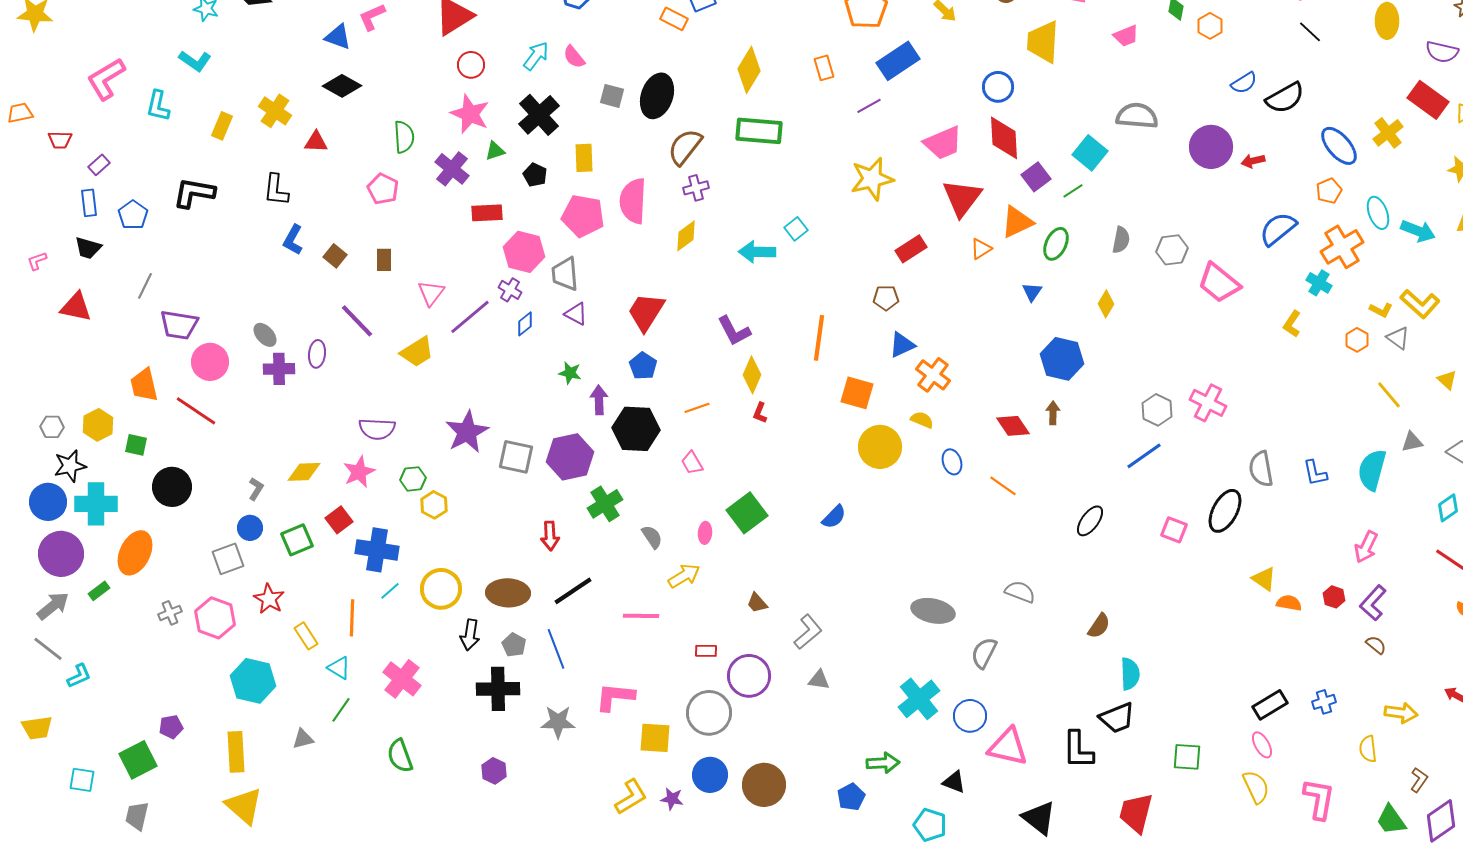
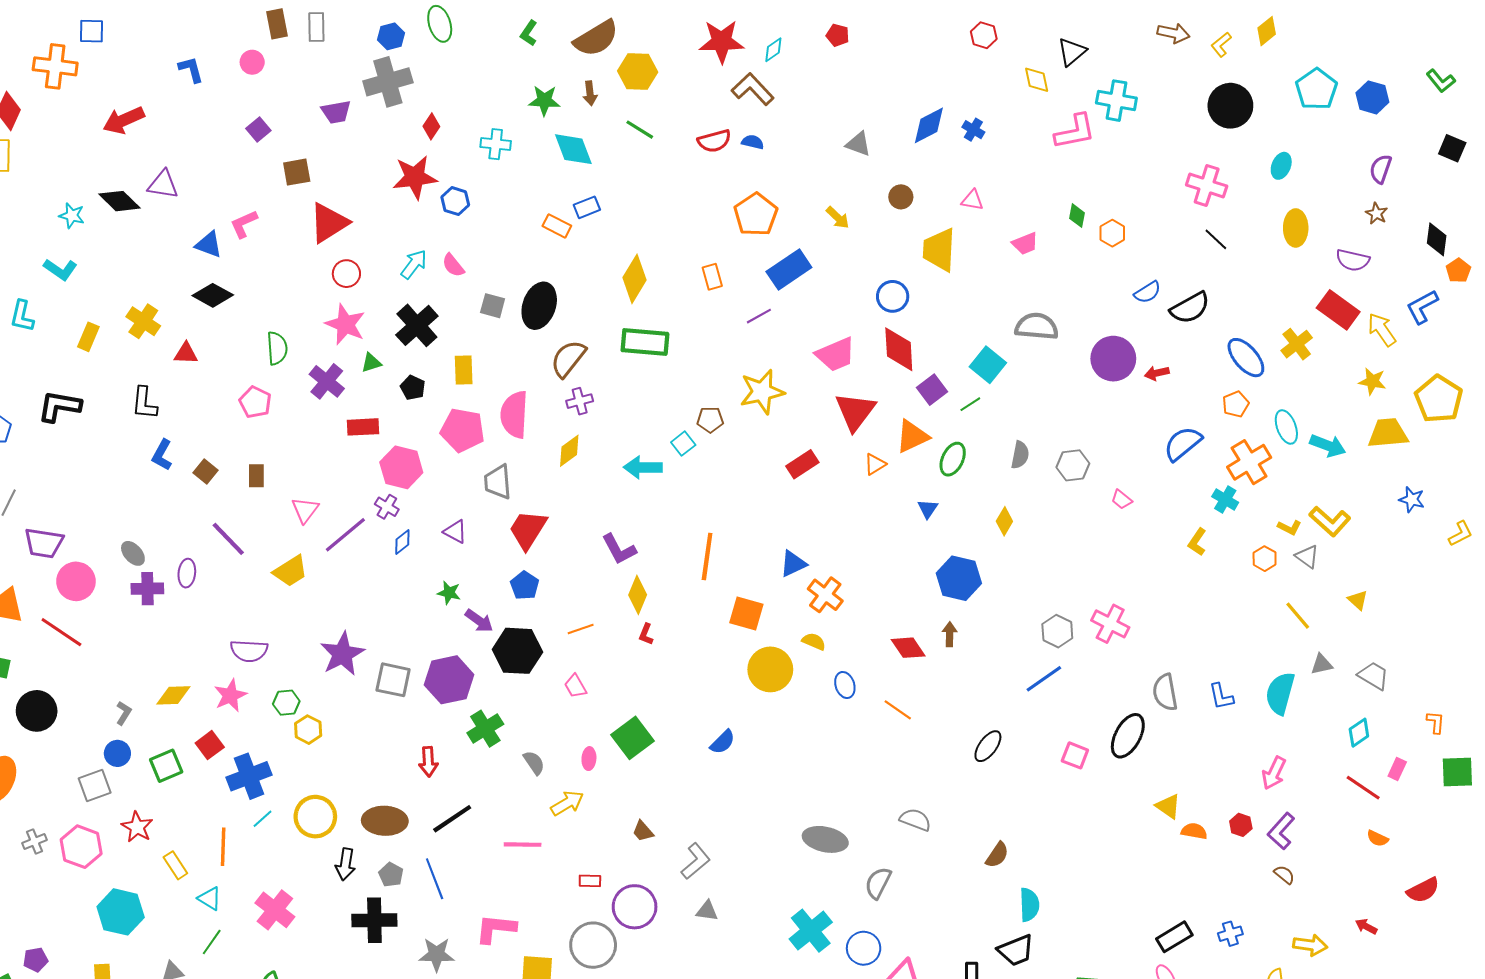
gray trapezoid: (565, 274) -> (498, 482), moved
pink trapezoid: (1219, 283) -> (1122, 500), size x0.5
brown pentagon: (886, 298) -> (710, 420), moved
purple arrow: (599, 400) -> (479, 621), turned 128
blue cross: (377, 550) -> (249, 776), turned -30

